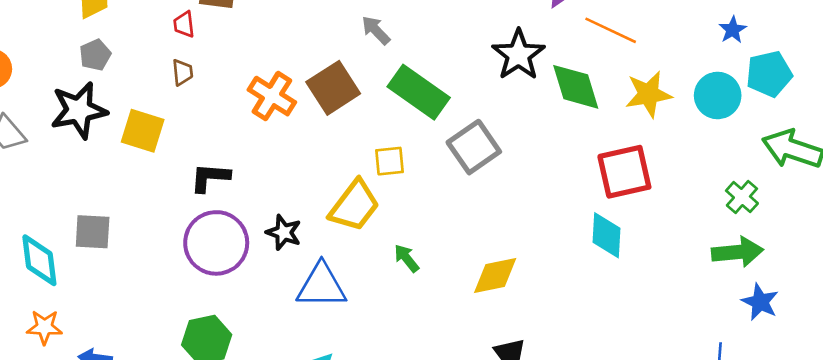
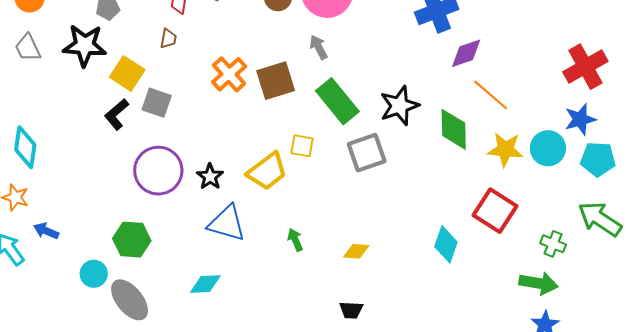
blue star: (733, 30) -> (580, 119), size x1.5
black star: (518, 55) -> (399, 106), moved
cyan circle: (718, 95) -> (548, 148), moved
red square: (624, 172) -> (495, 211), moved, turned 30
black L-shape: (210, 177) -> (117, 114), moved, turned -60
green cross: (742, 197) -> (553, 244), turned -35
gray square: (93, 232) -> (157, 103), moved
green arrow: (407, 258) -> (295, 240), moved
yellow diamond: (495, 275) -> (356, 251), size x0.7

